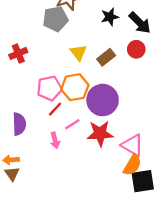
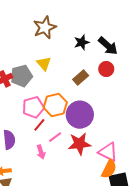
gray pentagon: (55, 19) -> (22, 76), moved
yellow triangle: (78, 53) -> (44, 64), moved

